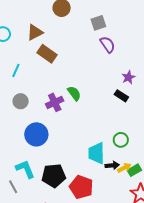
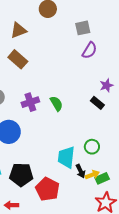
purple semicircle: (108, 44) -> (89, 50), turned 60
brown rectangle: (47, 54) -> (18, 59), moved
green semicircle: (74, 93) -> (56, 104), moved
black arrow: (112, 165) -> (81, 171), turned 64

